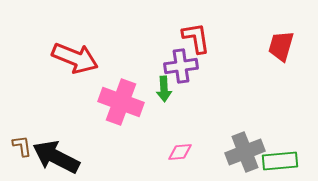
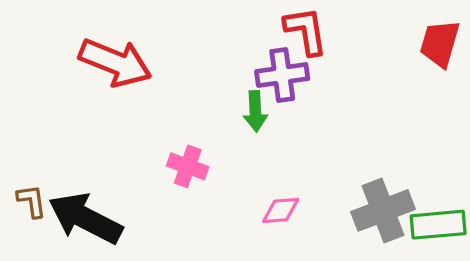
pink cross: (121, 102) -> (188, 166), moved, size x0.6

